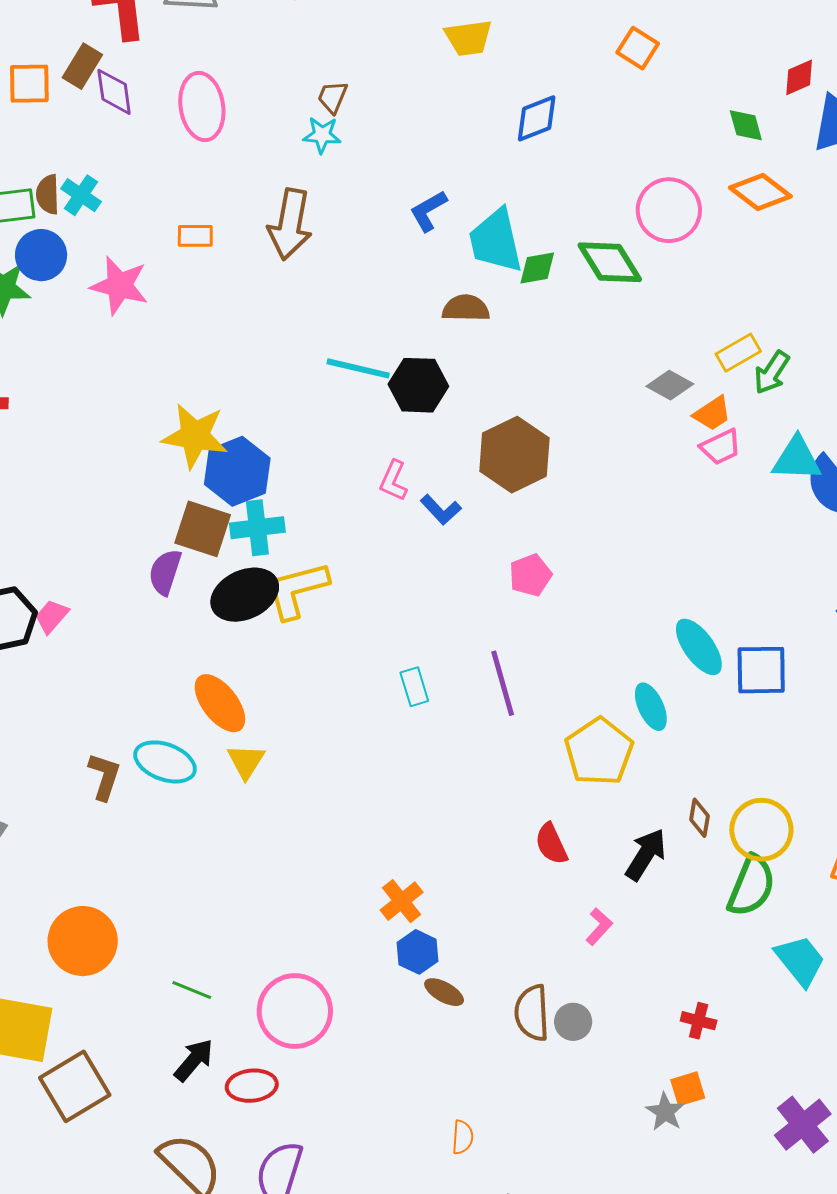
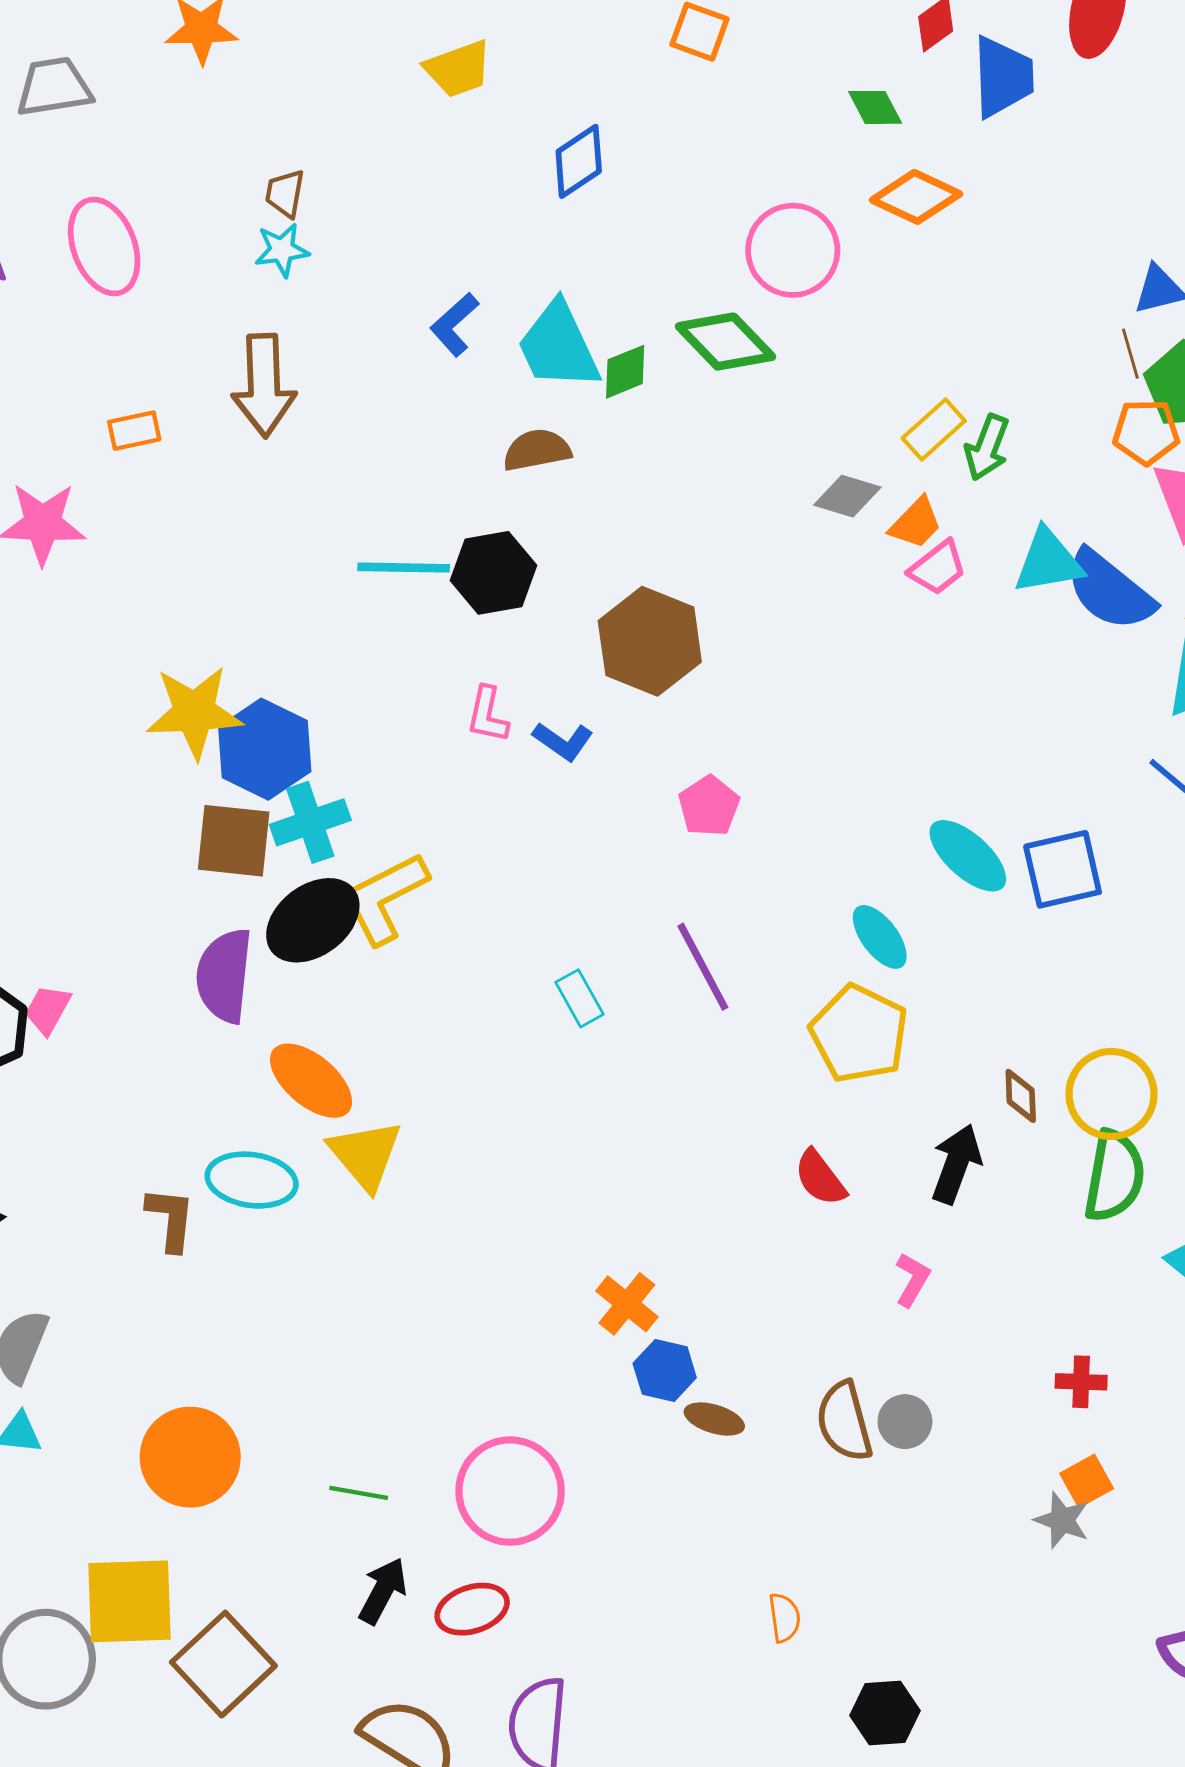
purple semicircle: (165, 572) -> (224, 976), moved, size x1.4
cyan ellipse: (651, 707) -> (880, 937), moved
yellow triangle: (246, 761) -> (365, 1155), size x1.4

